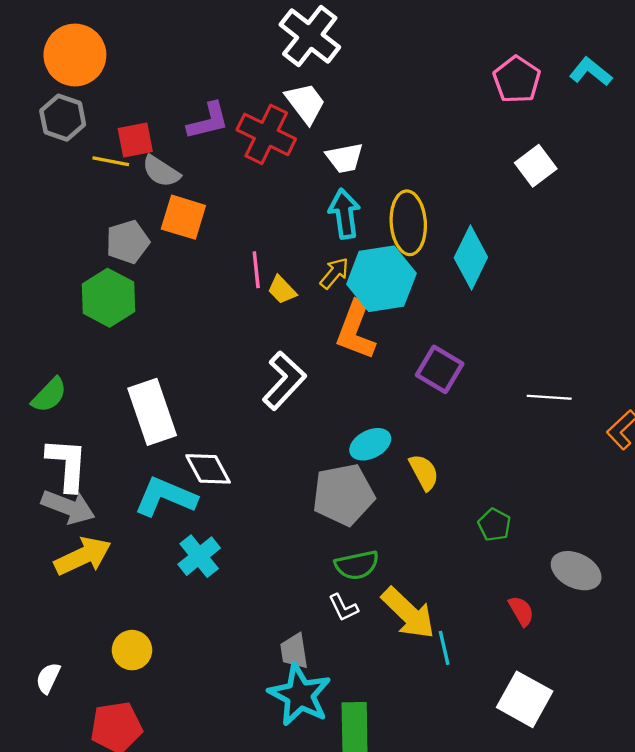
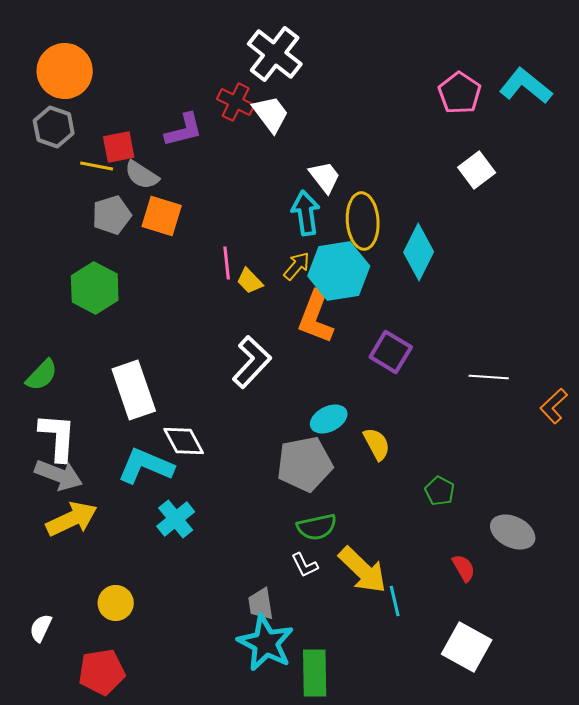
cyan L-shape: (591, 72) -> (526, 86), size x1.4
red cross: (266, 134) -> (236, 102), moved, size x0.7
white trapezoid: (345, 158) -> (325, 177), moved, turned -117
gray pentagon: (128, 242) -> (112, 215), moved

